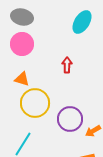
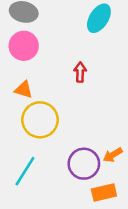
purple circle: (70, 119) -> (84, 164), moved

